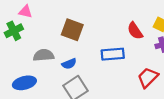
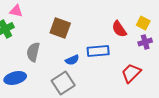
gray semicircle: (44, 55) -> (33, 52), turned -72
blue semicircle: (69, 64) -> (72, 60), moved

